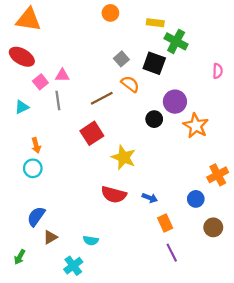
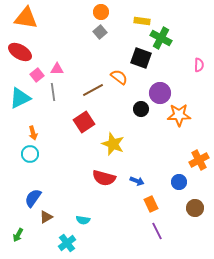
gray square: (121, 59) -> (100, 32), moved
cyan triangle: (22, 107) -> (20, 98), size x1.6
orange star: (196, 126) -> (179, 115), turned -30

